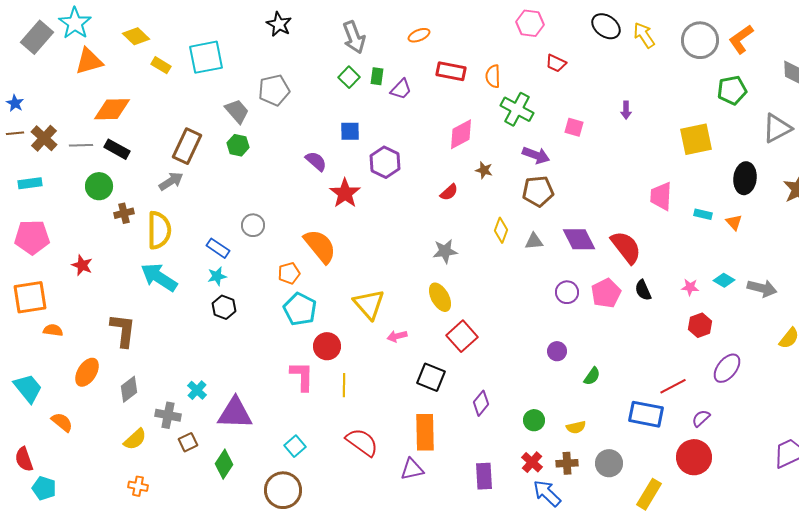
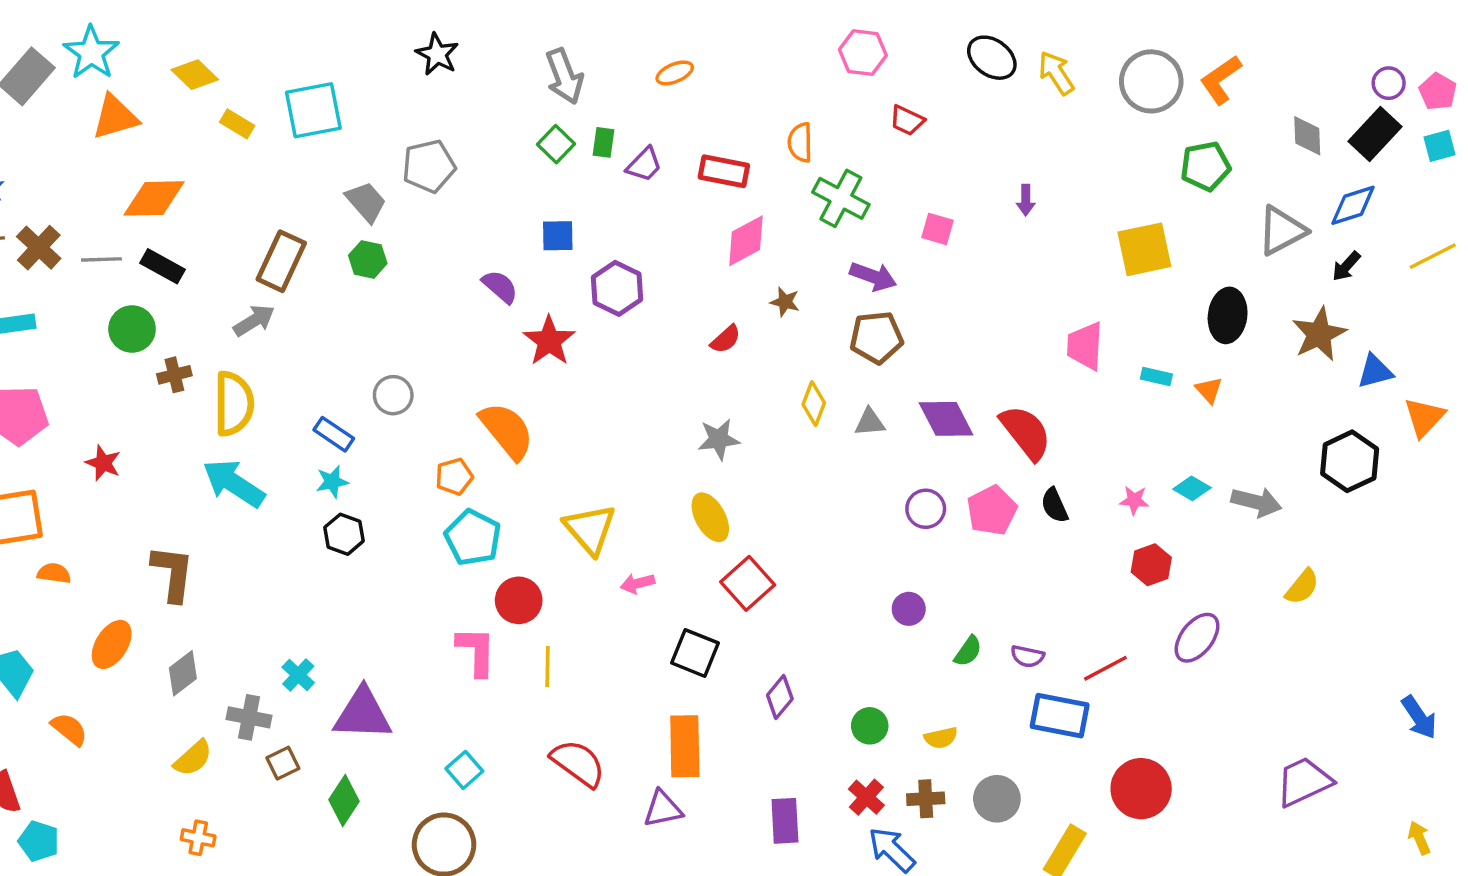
red rectangle: (451, 71) -> (724, 171), moved
purple semicircle: (701, 418) -> (1027, 656), moved, turned -126

